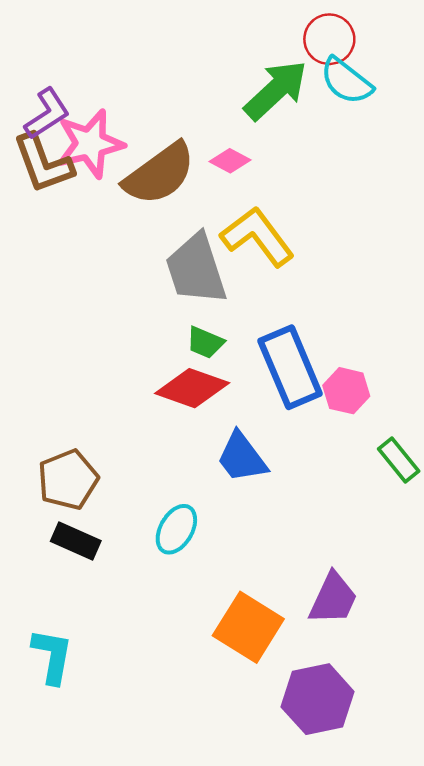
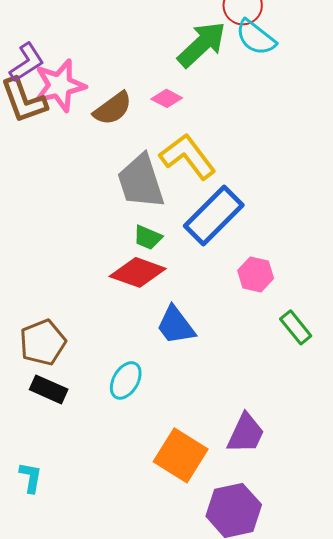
brown semicircle: (159, 174) -> (113, 108), size x0.7
blue rectangle: (290, 367) -> (214, 215), moved, turned 68
cyan L-shape: (52, 656) -> (31, 477), size x0.7

